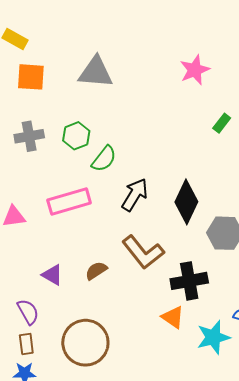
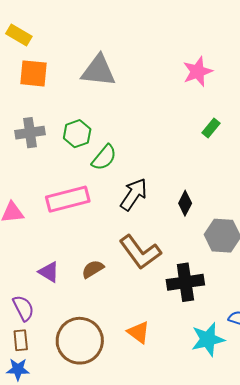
green rectangle: (222, 123) -> (211, 128), moved
black diamond: (186, 202) -> (185, 203), size x0.6
orange triangle: (173, 317) -> (138, 332), moved

